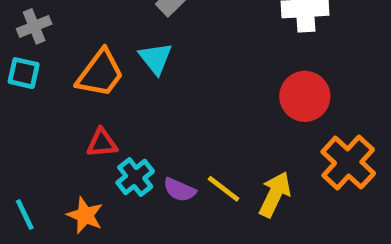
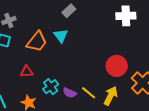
red circle: (305, 96) -> (117, 66), moved
red triangle: (102, 143) -> (27, 72), moved

